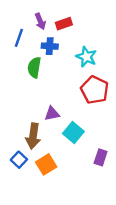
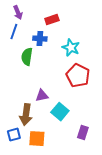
purple arrow: (40, 21) -> (18, 13), moved
blue square: (19, 160) -> (14, 135), turned 32
orange square: (46, 164) -> (37, 139), turned 36

